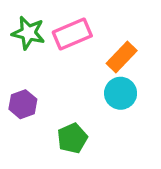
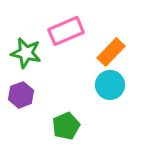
green star: (28, 33) -> (26, 53), moved

